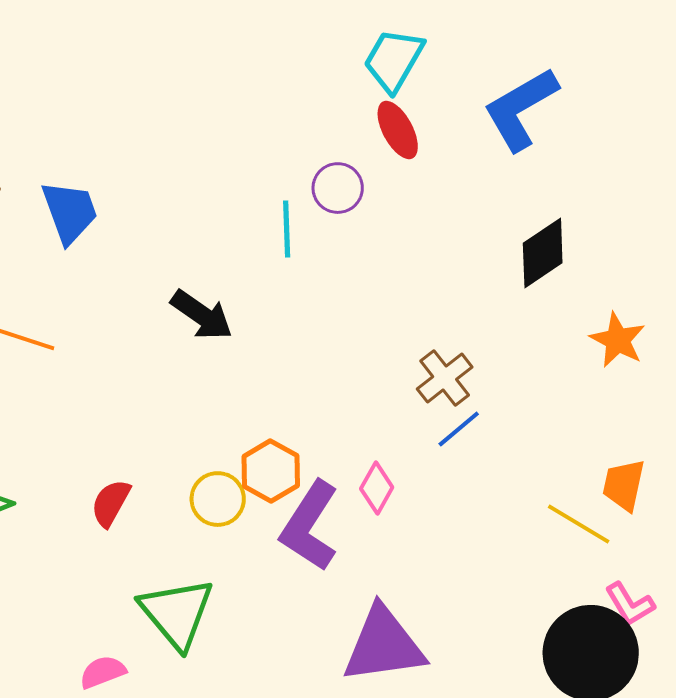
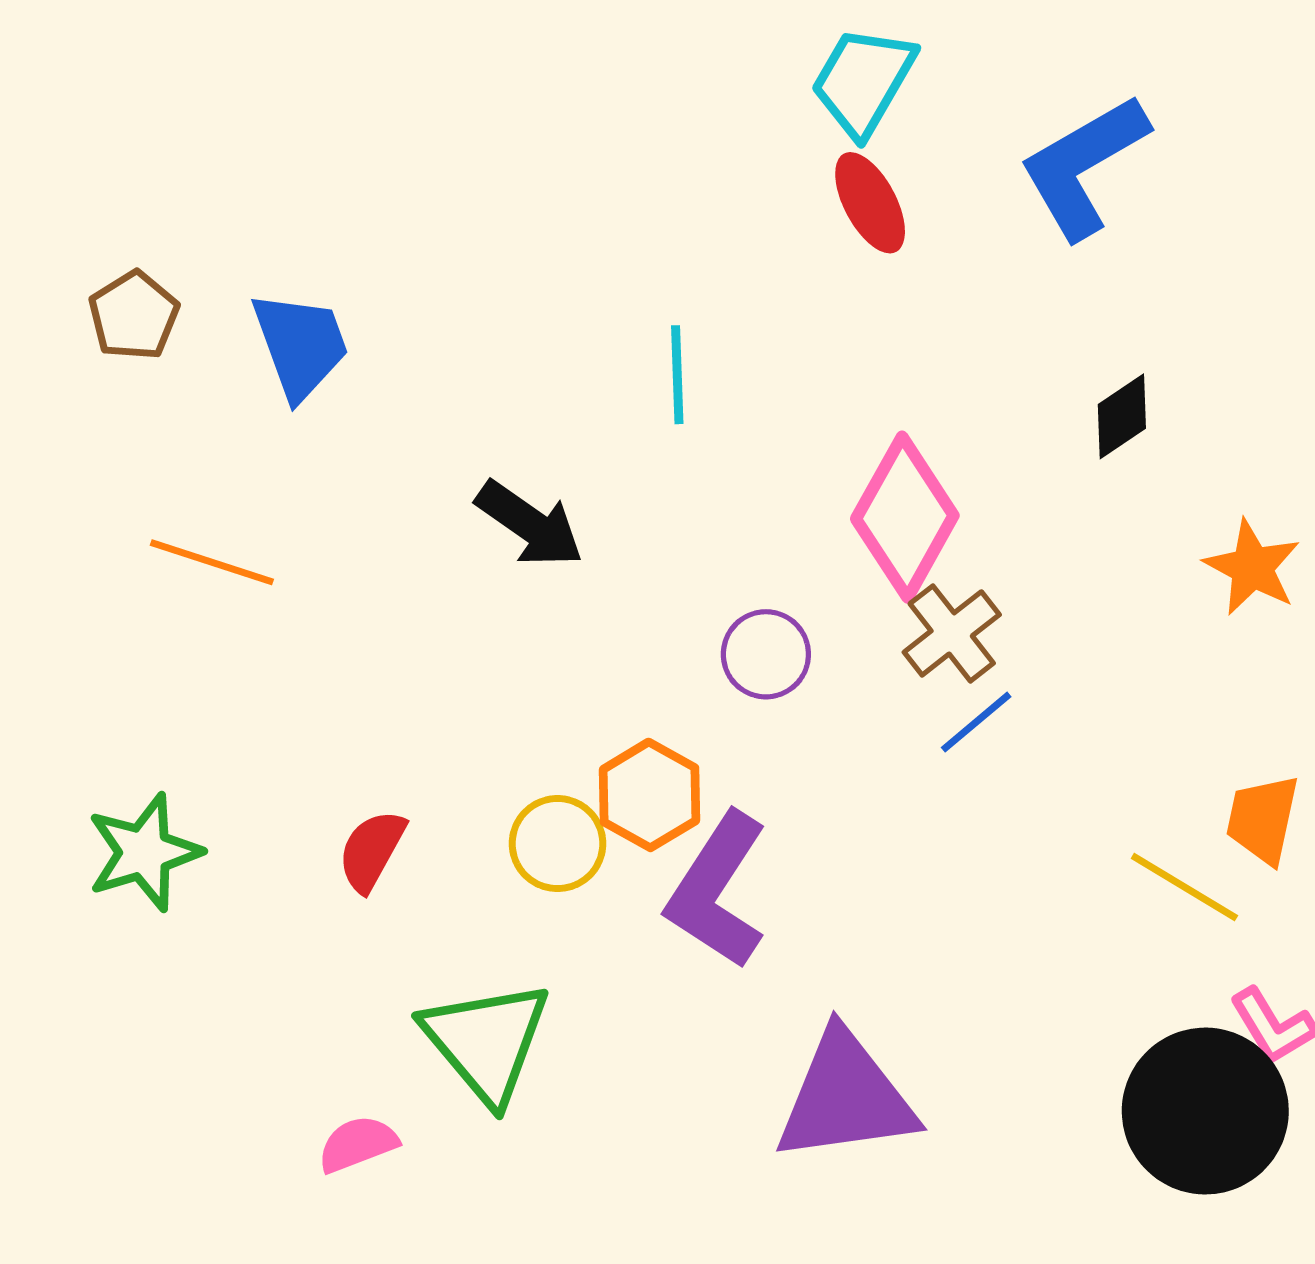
purple circle: (338, 188) -> (766, 654), moved
black diamond: (543, 253) -> (1122, 416), size x0.7
pink diamond: (377, 488) -> (905, 517), moved, size x1.8

